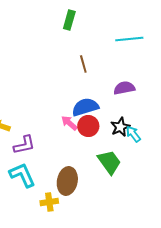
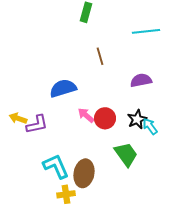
blue semicircle: (85, 107) -> (63, 88), moved
purple L-shape: (24, 145) -> (37, 124), moved
cyan L-shape: (22, 175) -> (56, 166), moved

